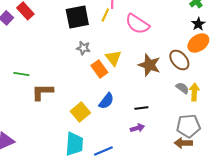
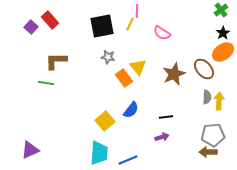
pink semicircle: (137, 24) -> (162, 33), size x0.7
brown star: (149, 65) -> (174, 74), turned 30
gray semicircle: (182, 88) -> (207, 97), turned 56
brown L-shape: (42, 92) -> (56, 61), moved

